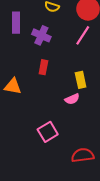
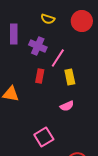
pink line: (83, 35) -> (58, 58), moved
yellow rectangle: (81, 80) -> (70, 77), moved

